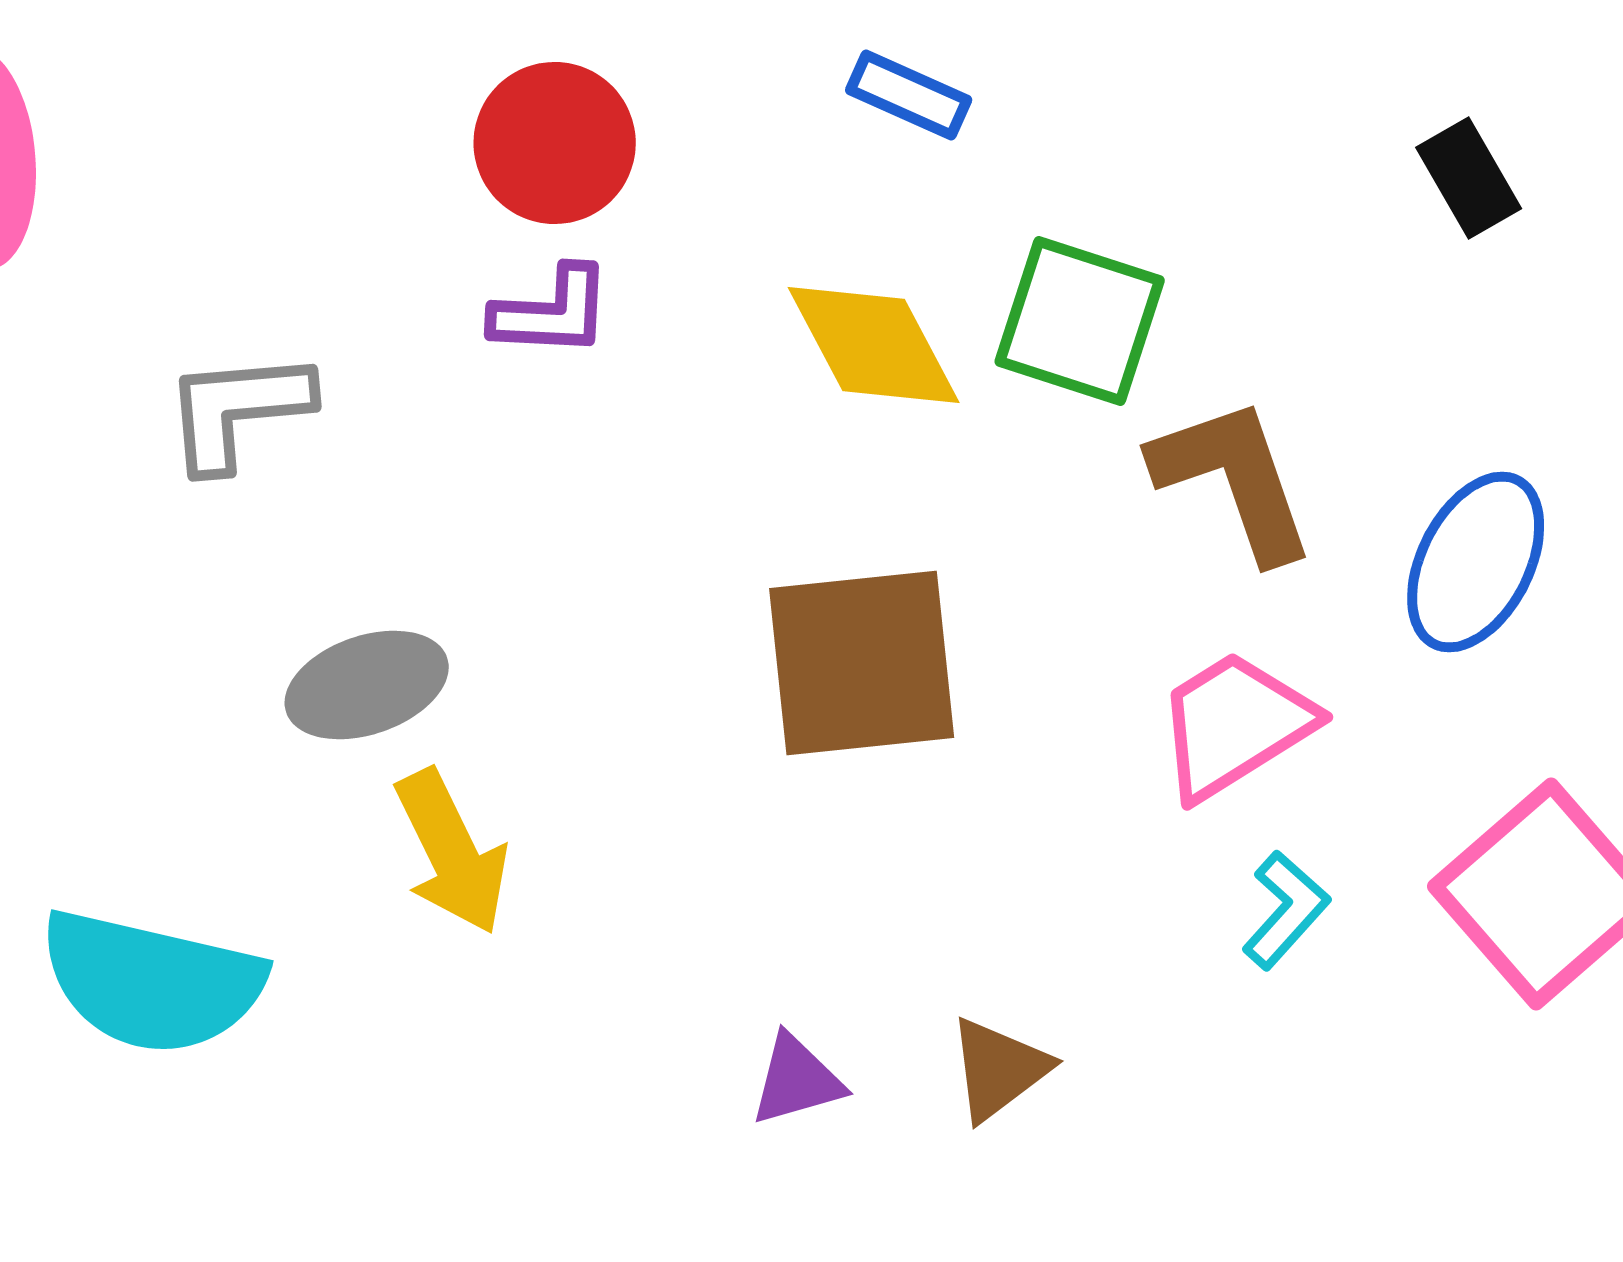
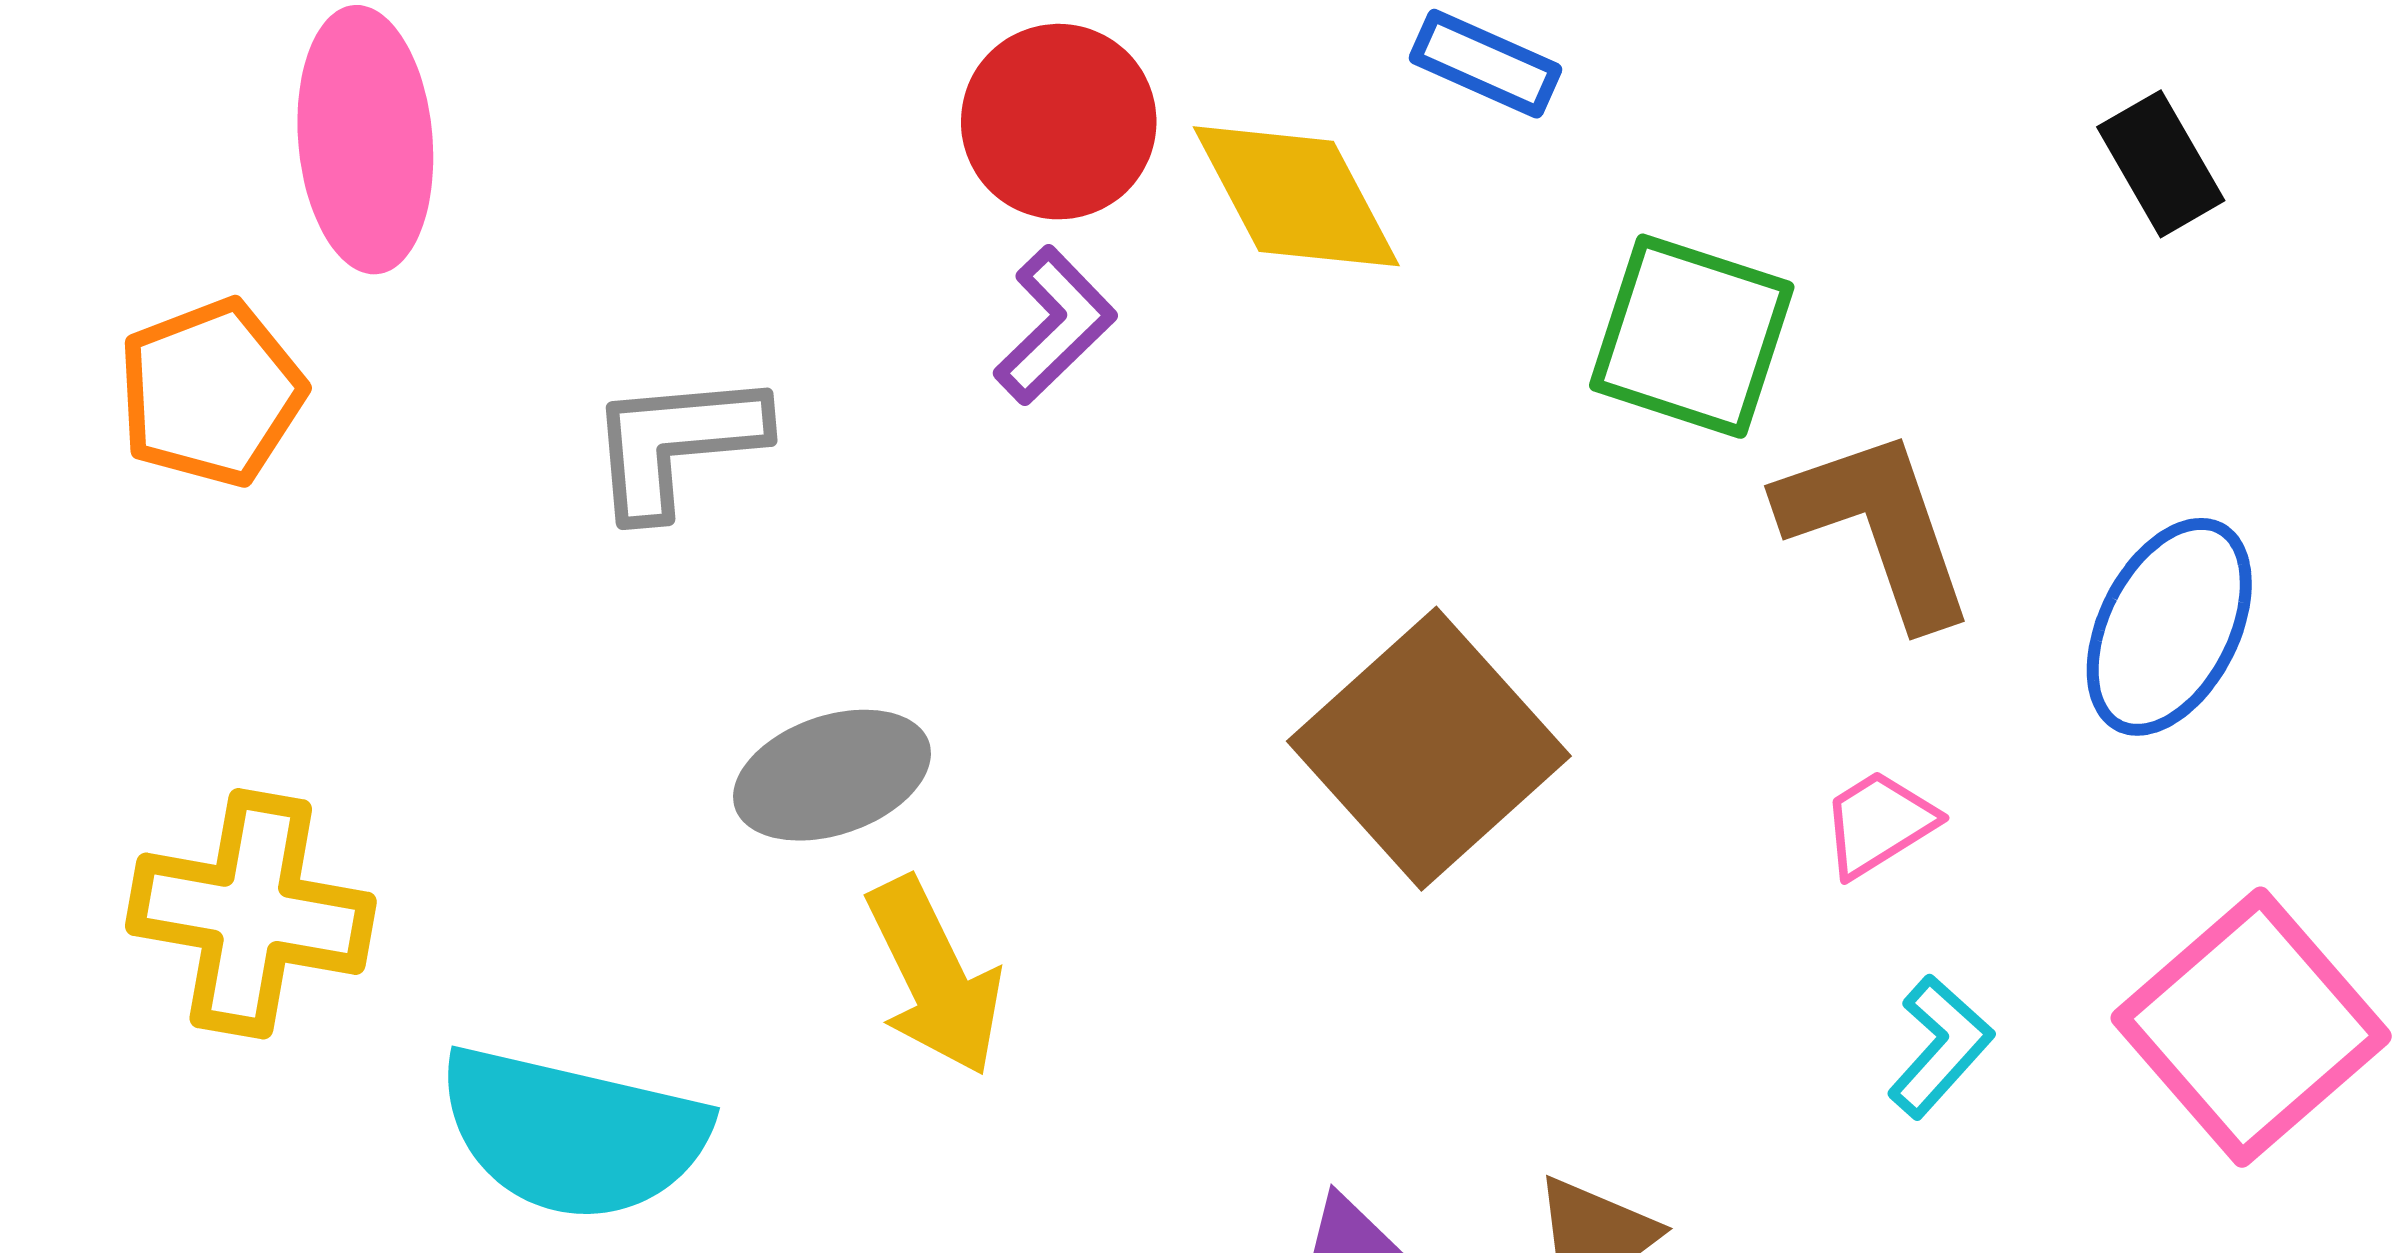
purple L-shape: (552, 312) -> (1055, 325), turned -47
yellow diamond: (874, 345) -> (1296, 196), moved
brown square: (862, 663) -> (1429, 749), turned -36
pink trapezoid: (1235, 725) -> (1879, 823), size x0.6

